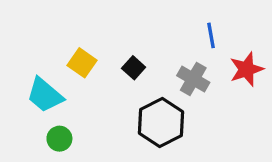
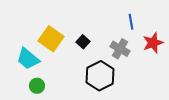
yellow square: (82, 63) -> (51, 39), size x1.4

